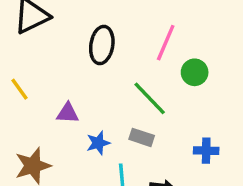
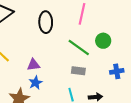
green circle: (195, 72) -> (103, 41), moved
blue star: (98, 143) -> (35, 83), moved

